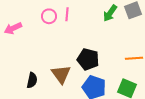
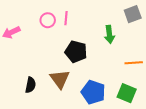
green arrow: (110, 13) -> (109, 34), moved, turned -42
black pentagon: (88, 59) -> (76, 52), moved

